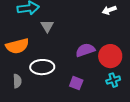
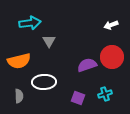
red circle: (110, 56) -> (112, 57), moved
cyan cross: (113, 80) -> (105, 94), moved

